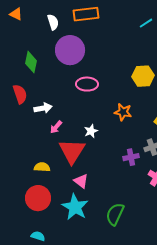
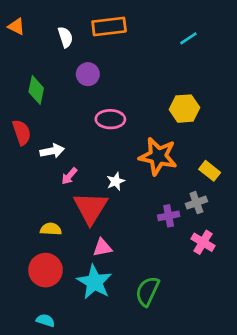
purple circle: (70, 50) -> (88, 74), size x0.6
orange star: (123, 112) -> (158, 156), size x1.6
pink triangle: (81, 181) -> (102, 248), turned -49

